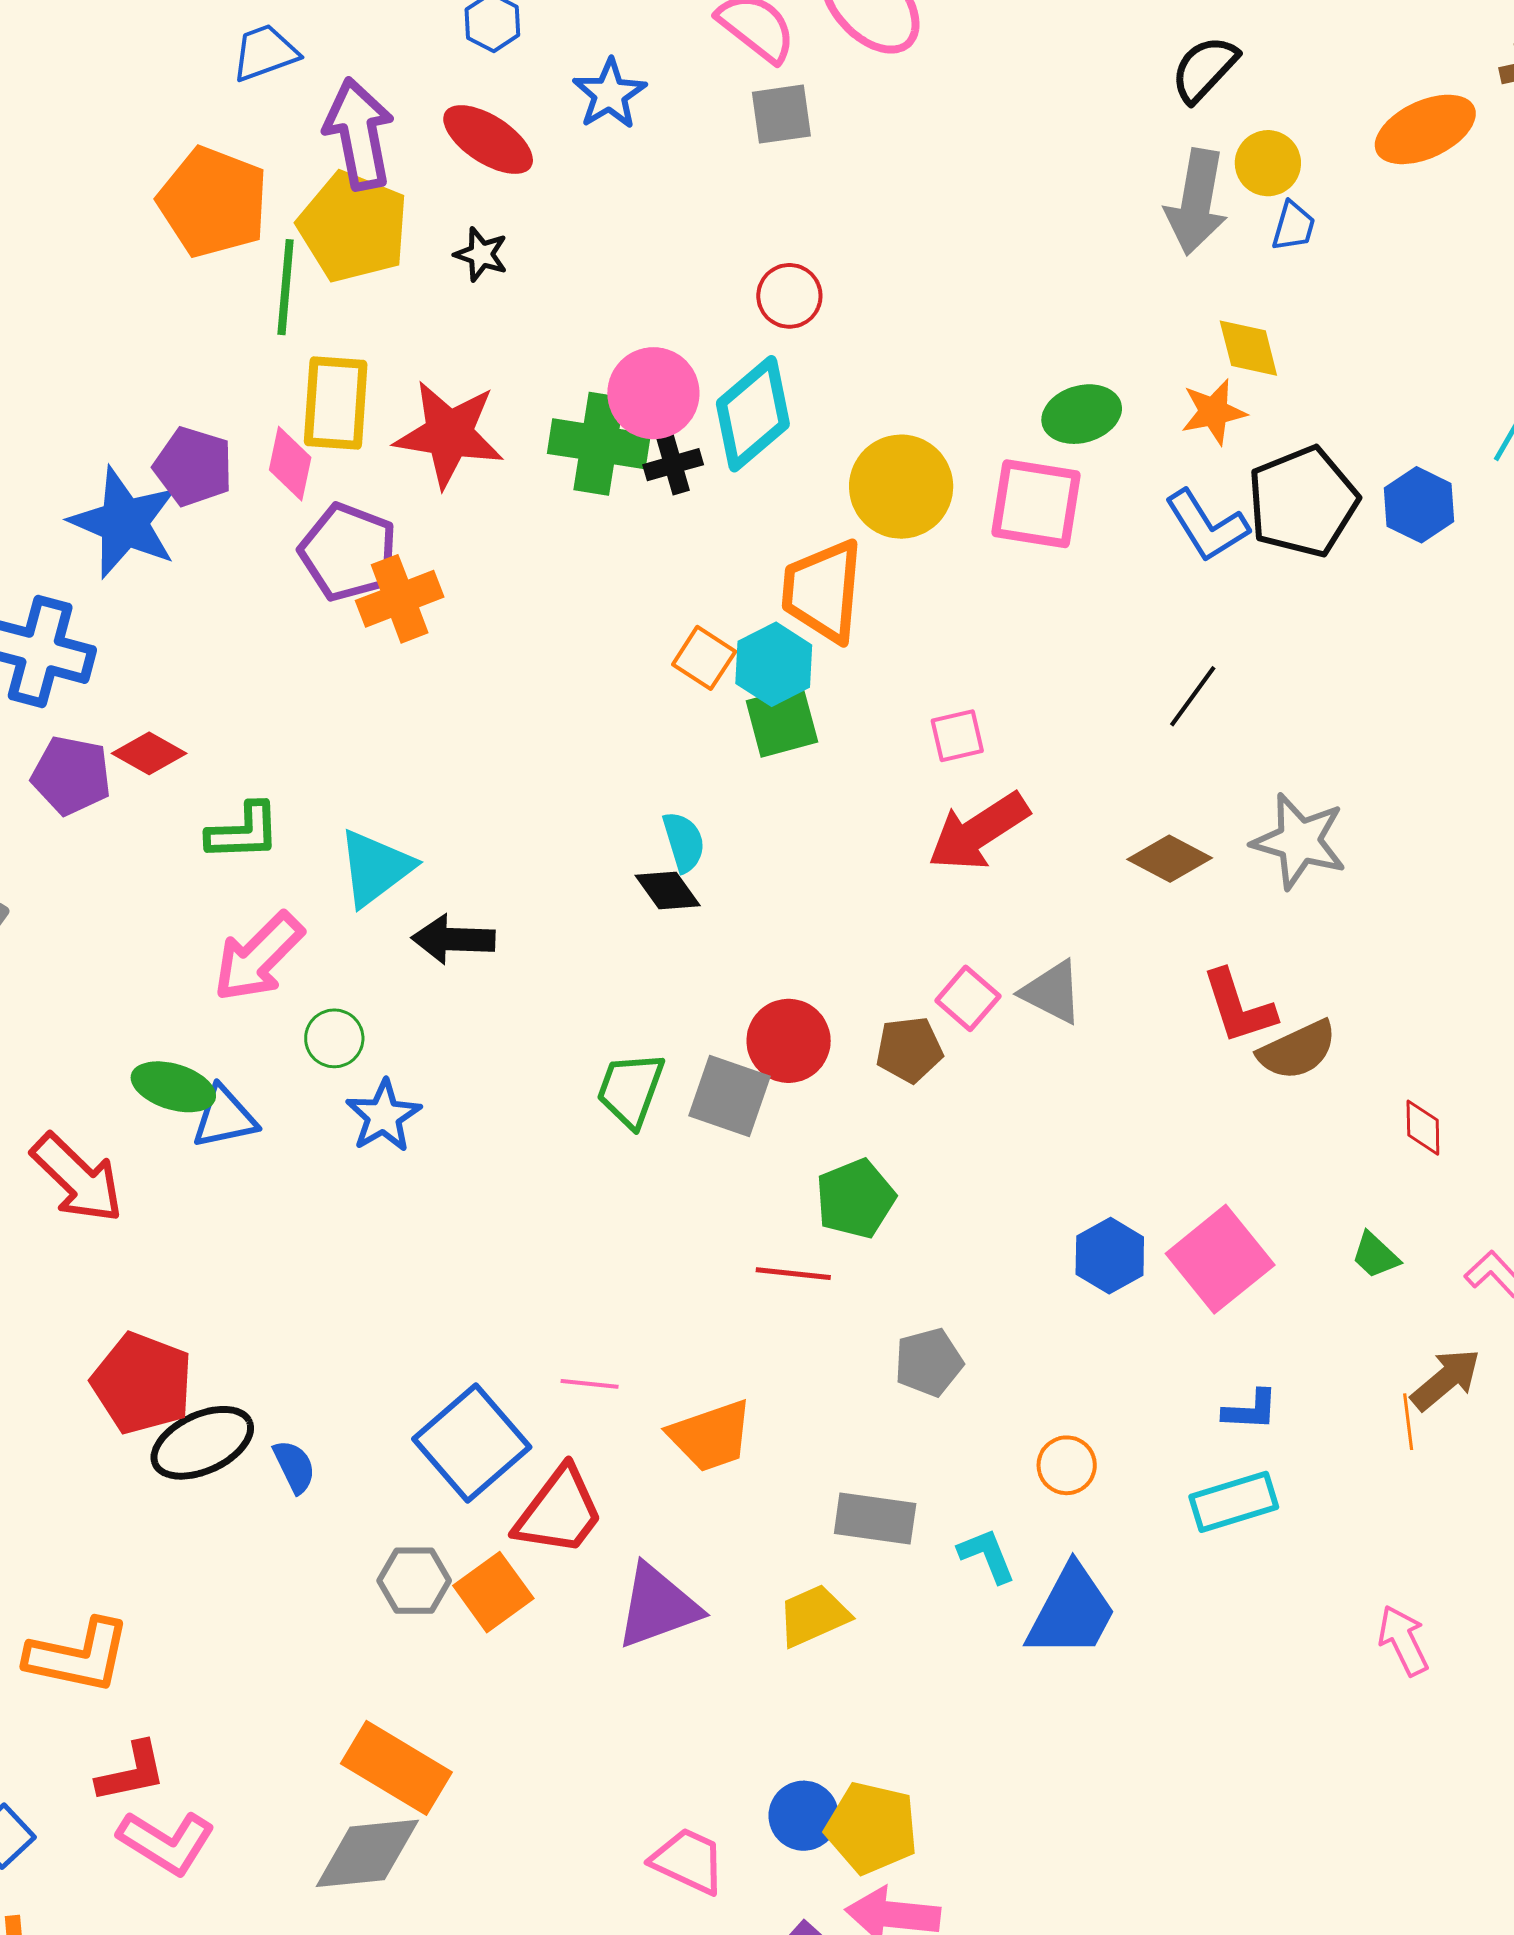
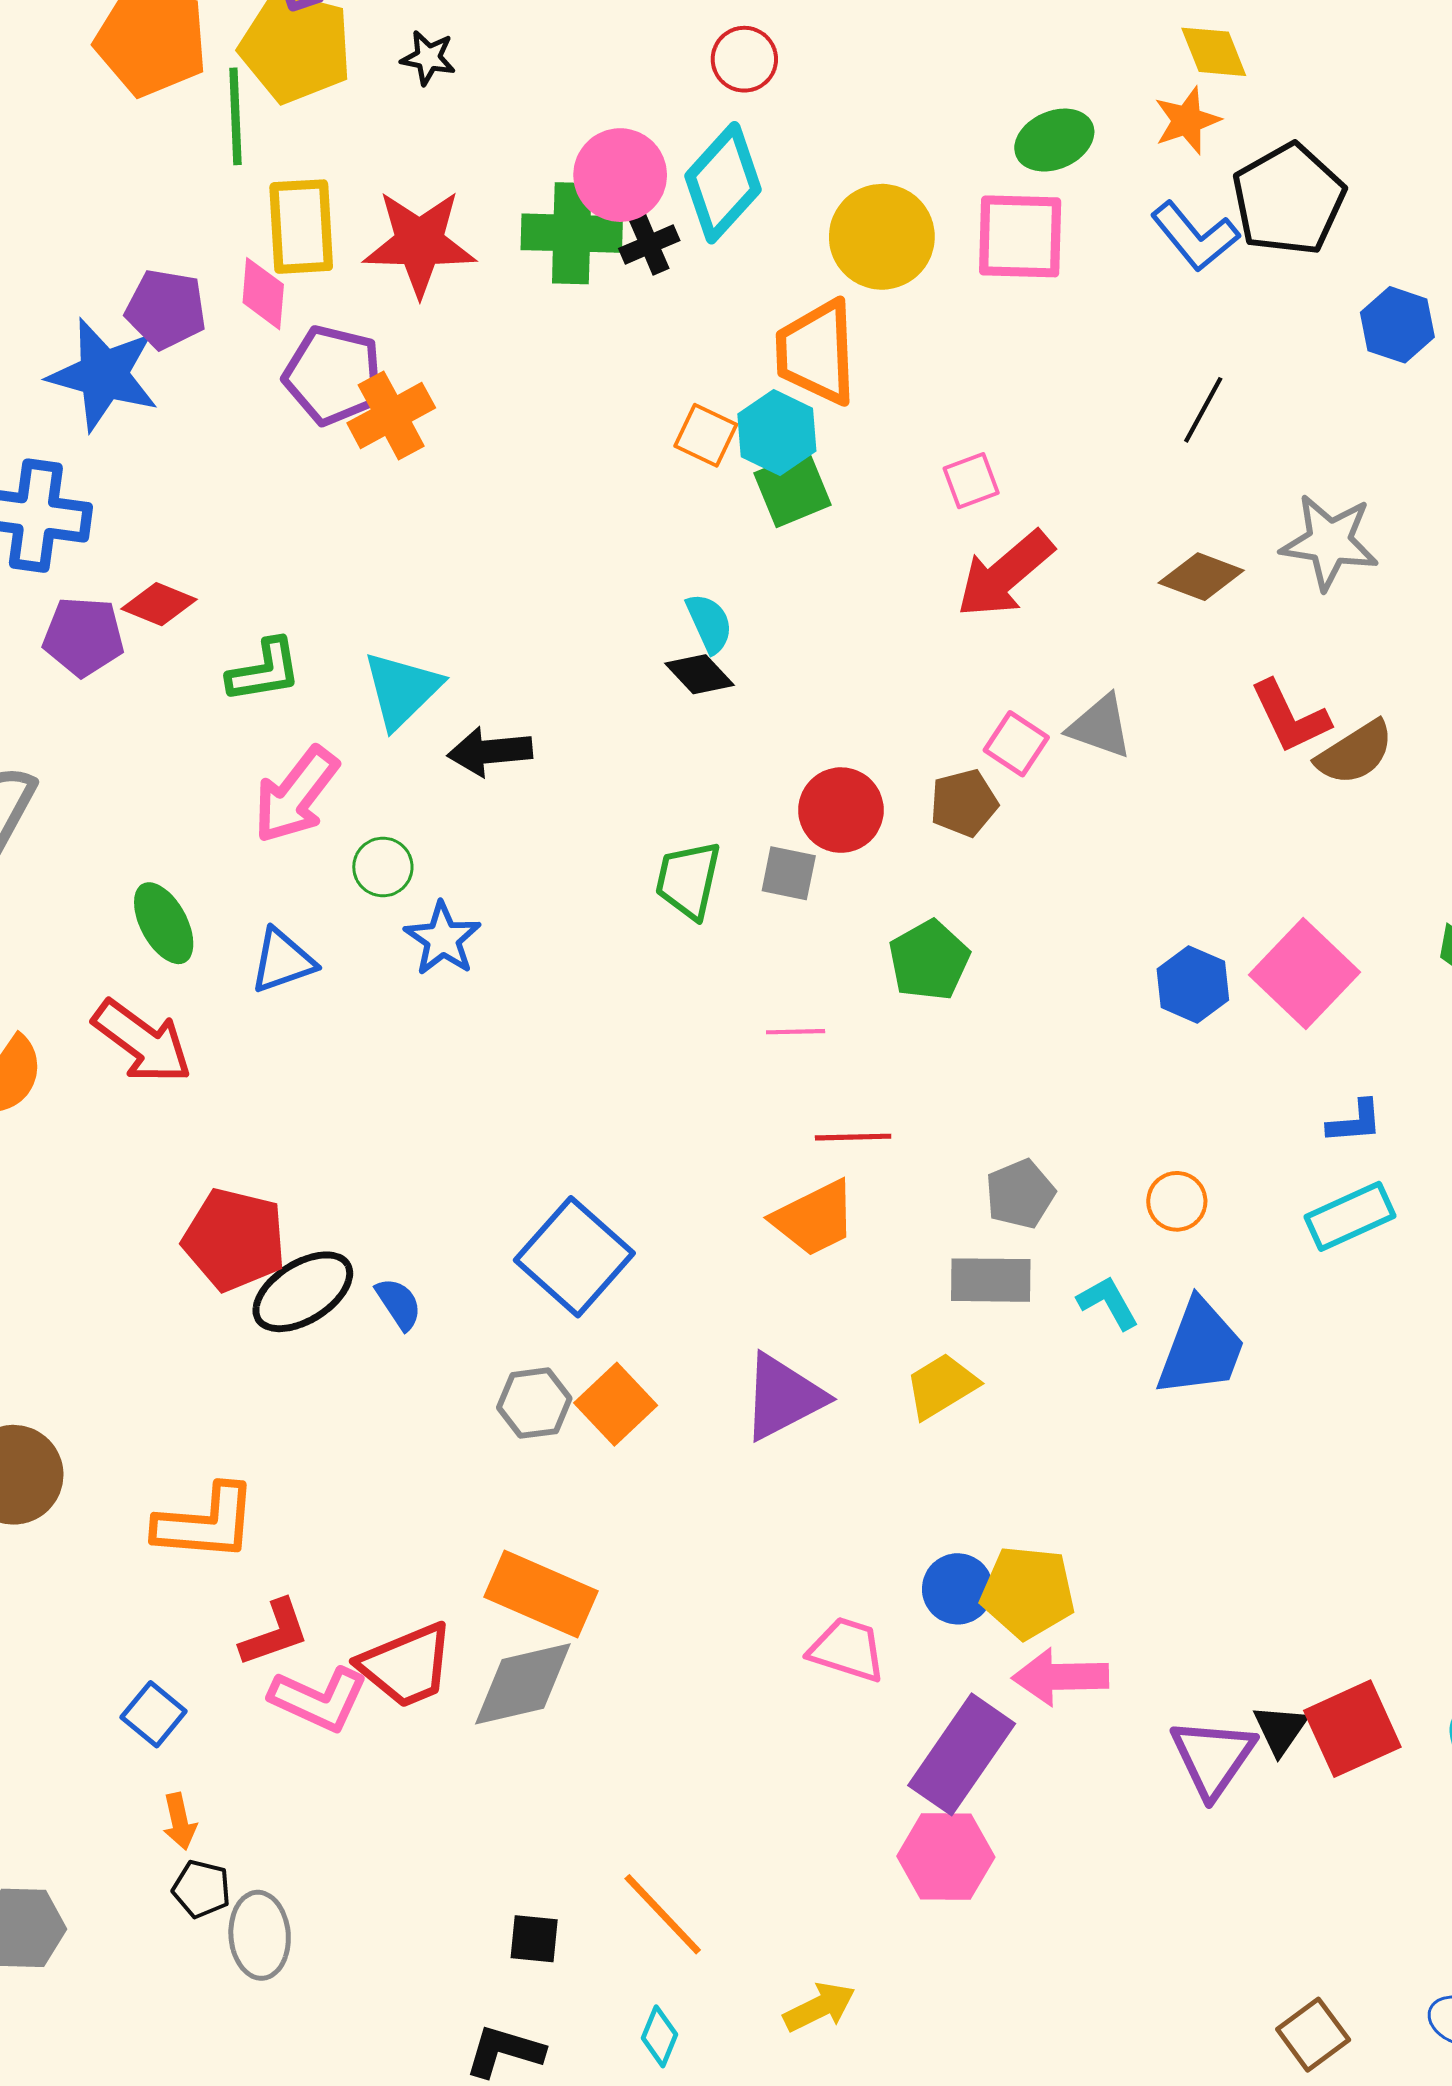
blue hexagon: (1419, 505) -> (1397, 325), moved
green ellipse: (173, 1087) -> (164, 923), moved, turned 52
gray square: (729, 1096) -> (789, 873), size x0.7
red line: (793, 1274) -> (853, 1137), moved
gray pentagon: (929, 1362) -> (1020, 1194), moved
pink line: (590, 1384) -> (796, 1032), moved
red trapezoid: (559, 1511) -> (406, 1665), moved, turned 38

